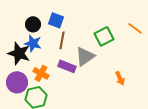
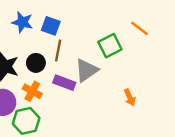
black circle: (33, 24) -> (36, 63), moved
orange line: (135, 28) -> (140, 28), moved
blue star: (33, 43) -> (22, 22), moved

